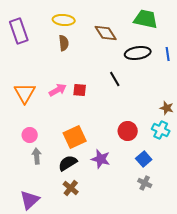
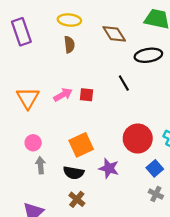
red circle: (128, 131) -> (138, 139), size x1.4
black semicircle: (68, 163) -> (74, 173), turned -138

